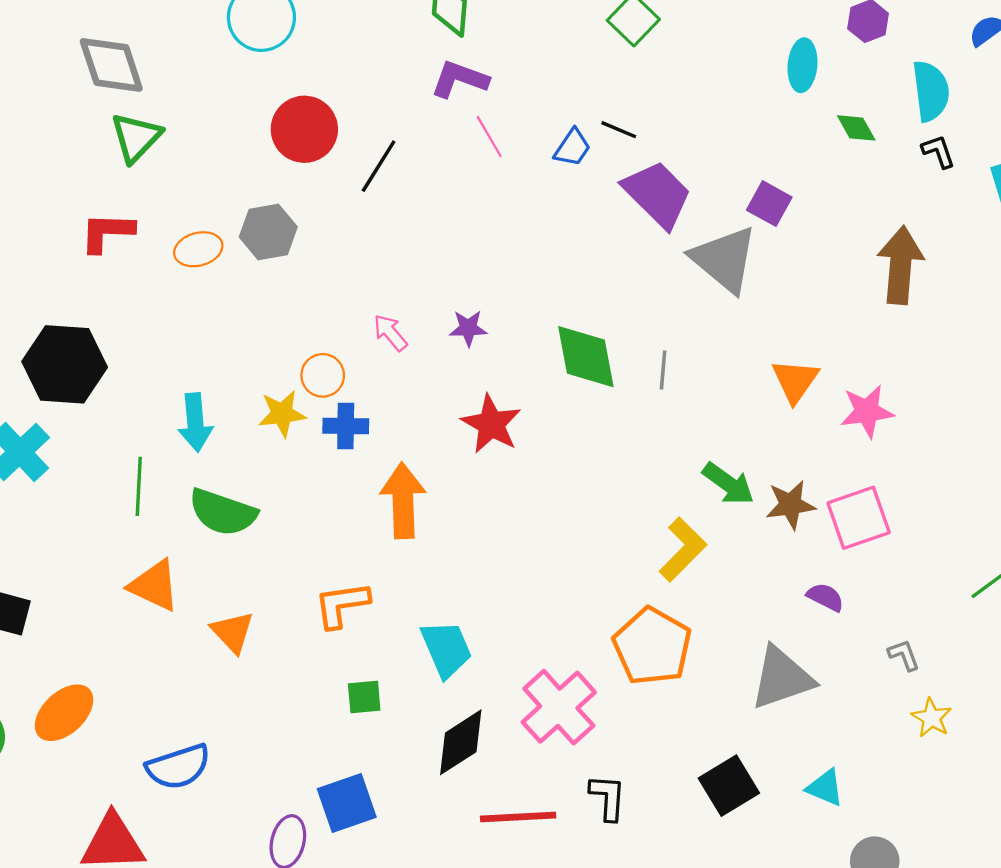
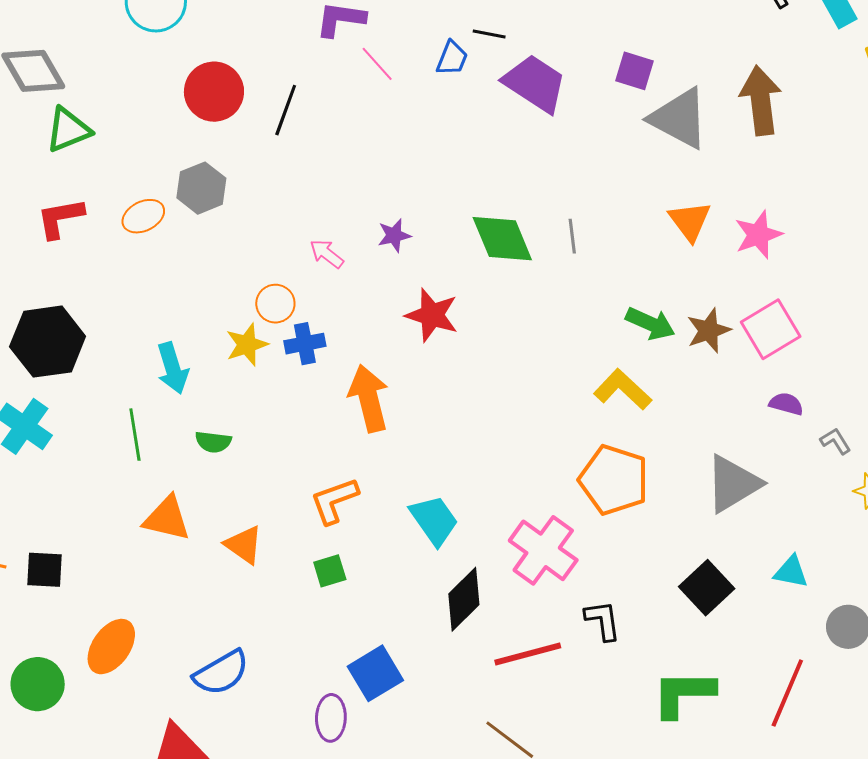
green triangle: (136, 137) -> (68, 130), turned 36
gray triangle: (724, 259) -> (679, 118), moved
green semicircle: (223, 512) -> (213, 442), size x0.6
yellow L-shape: (683, 549) -> (623, 390), turned -80
purple semicircle: (825, 597) -> (786, 404), moved
green square: (364, 697) -> (330, 571), moved

